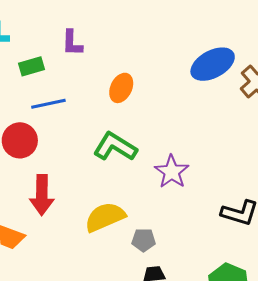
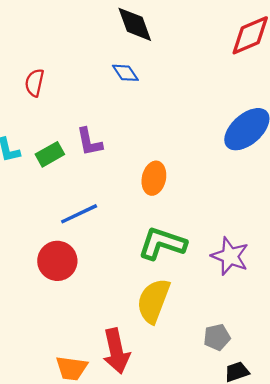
green rectangle: (32, 66) -> (50, 154), moved
red arrow: (42, 195) -> (116, 351), moved
yellow semicircle: (105, 217) -> (153, 301), moved, turned -33

